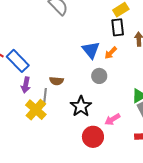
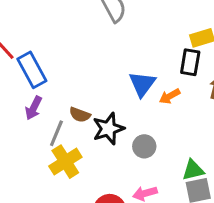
gray circle: (99, 76) -> (144, 146), moved
black star: (81, 106) -> (108, 129), moved
yellow cross: (36, 110) -> (65, 162), moved

